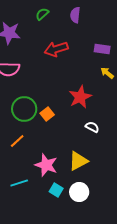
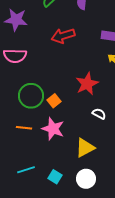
orange line: (17, 141) -> (24, 128), turned 49
pink star: (46, 165) -> (53, 129), moved
cyan square: (56, 190) -> (55, 177), moved

